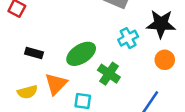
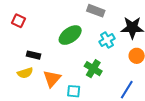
green ellipse: (81, 54) -> (70, 35), moved
yellow semicircle: (27, 92) -> (25, 73), moved

